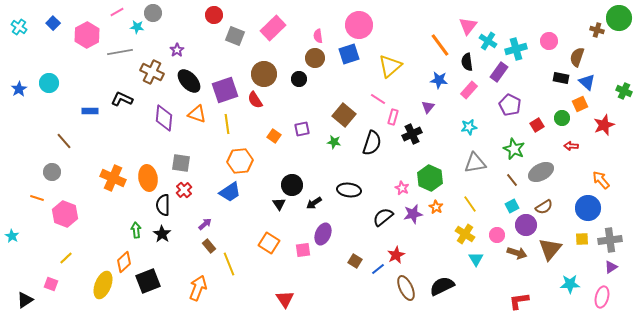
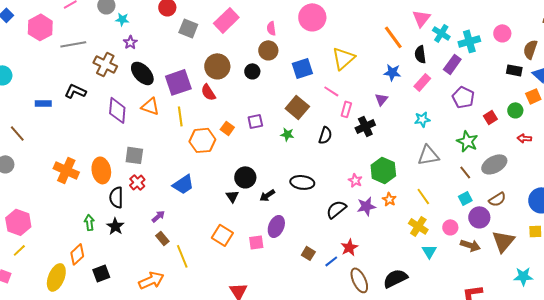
cyan star: (137, 27) -> (122, 19), moved
blue square: (349, 54) -> (302, 68), moved
black semicircle: (372, 143) -> (325, 135), size x0.7
orange hexagon: (240, 161) -> (202, 140), moved
pink hexagon: (65, 214) -> (18, 222), moved
black square: (148, 281) -> (101, 273), size x0.7
orange arrow: (198, 288) -> (151, 280), turned 45

